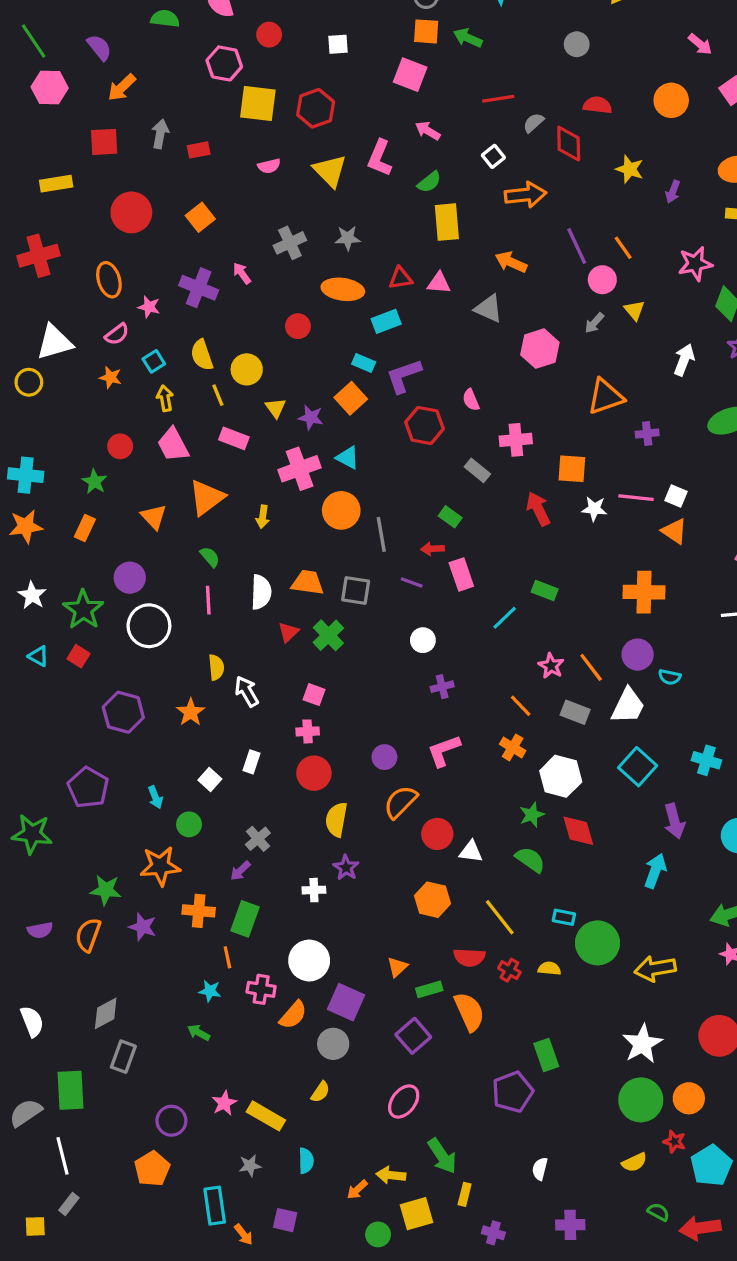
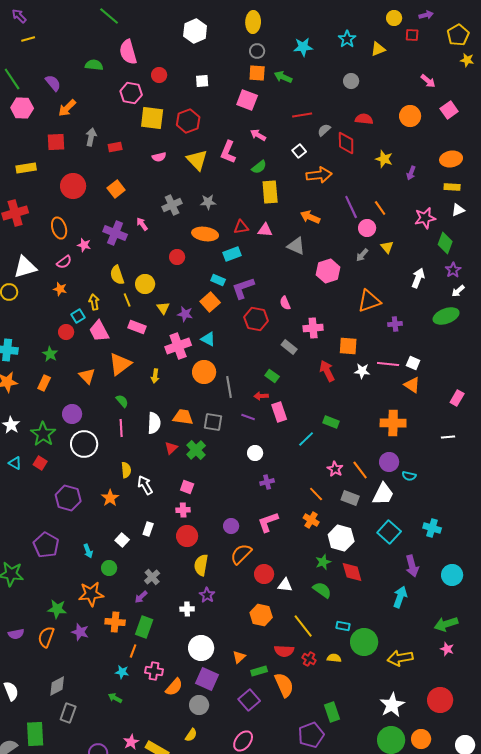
cyan square: (154, 361) -> (78, 316), moved
orange line: (227, 957) -> (133, 651), turned 32
white circle: (309, 961) -> (201, 648), moved

